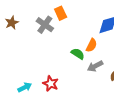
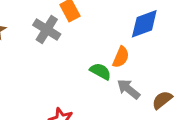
gray arrow: (95, 66) -> (128, 89), turned 70

